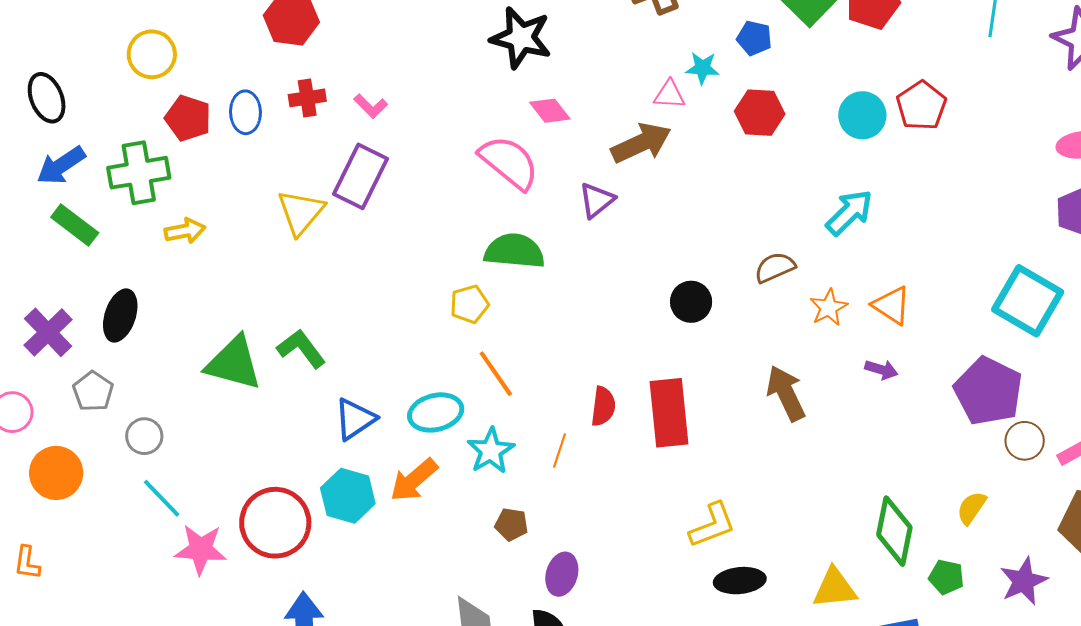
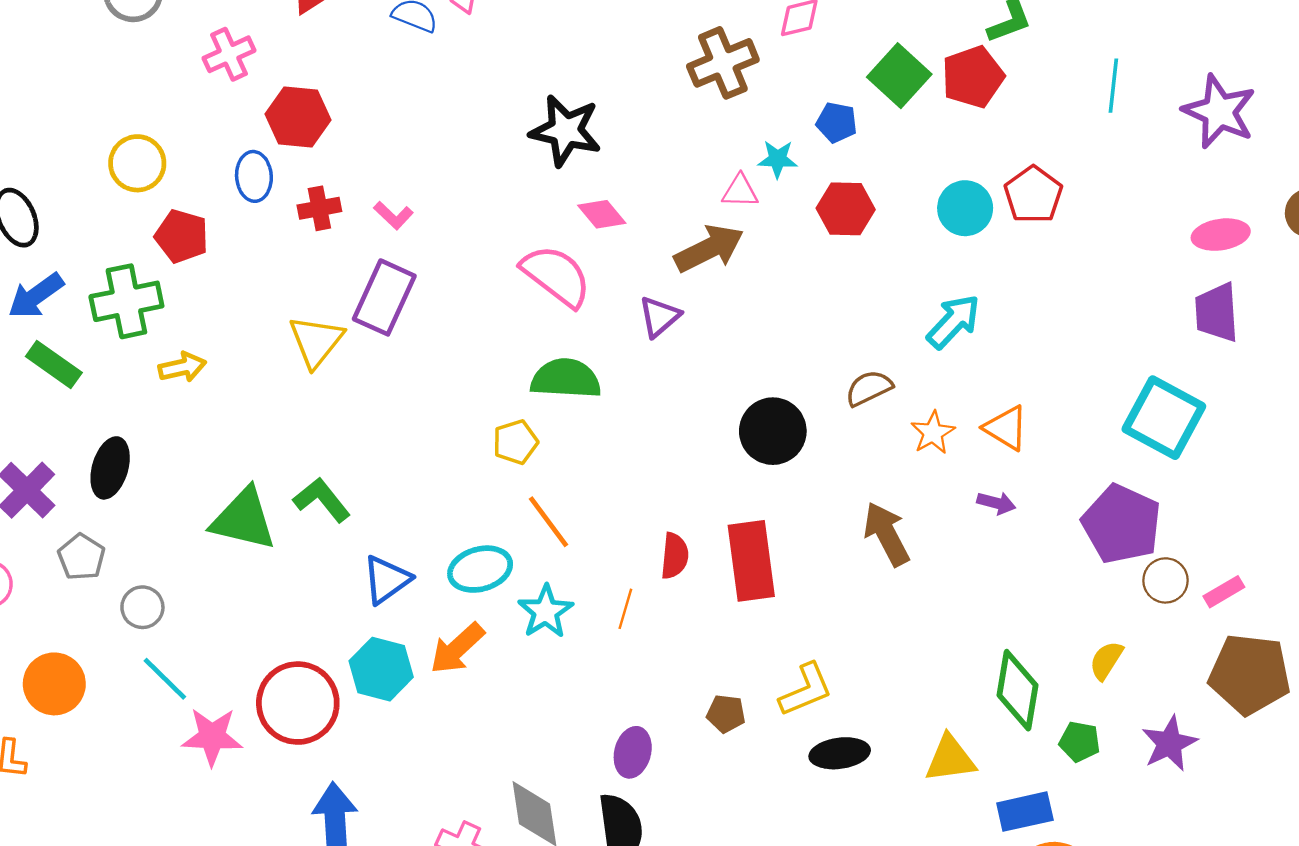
blue ellipse: (245, 112) -> (254, 176), moved
black circle: (691, 302) -> (773, 431), size x1.4
orange circle: (56, 473) -> (54, 684), moved
brown pentagon: (511, 524) -> (726, 714), moved

